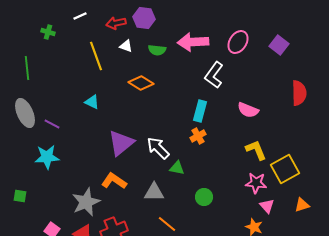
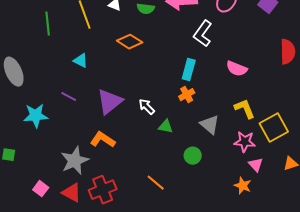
green line: (27, 68) -> (48, 24), moved
purple line: (52, 124) -> (69, 97), moved
white arrow: (158, 148) -> (147, 107), size x0.7
gray triangle: (154, 192) -> (210, 125), moved, turned 40

